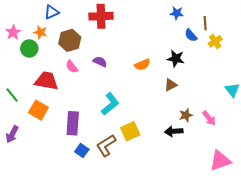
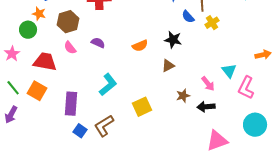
pink star: (13, 32) -> (12, 54), moved
green line: (12, 95) -> (13, 88), moved
pink arrow: (209, 118) -> (208, 84), moved
yellow square: (130, 131) -> (142, 107), moved
black arrow: (174, 131) -> (206, 107), moved

